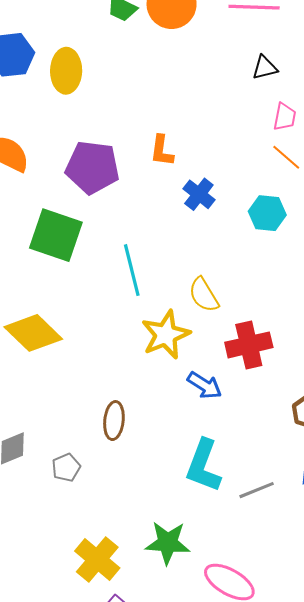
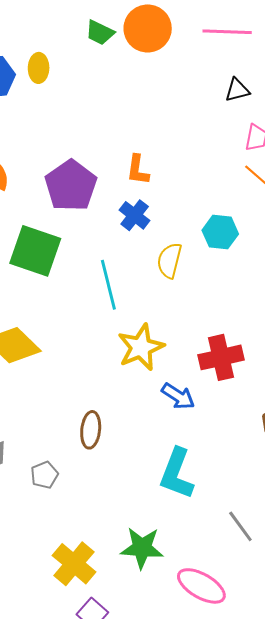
yellow ellipse: (66, 71) -> (39, 68), moved, size x0.7
purple pentagon: (92, 167) -> (71, 186), turned 30
blue cross: (199, 194) -> (135, 215), moved
cyan hexagon: (267, 213) -> (220, 232), moved
yellow semicircle: (204, 295) -> (169, 260), moved, turned 45
gray line: (257, 490) -> (240, 526), moved, turned 76

